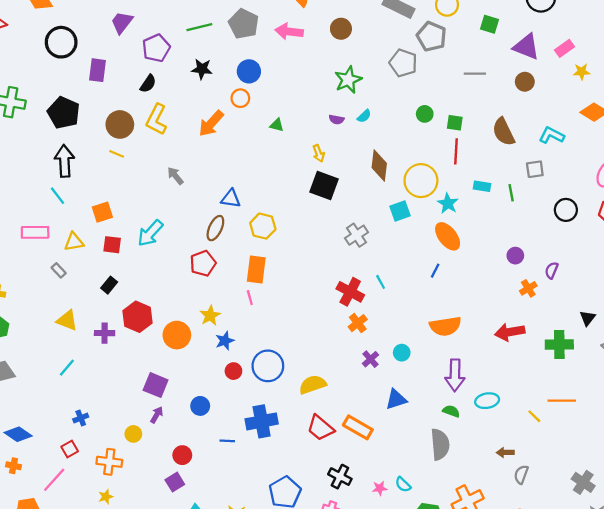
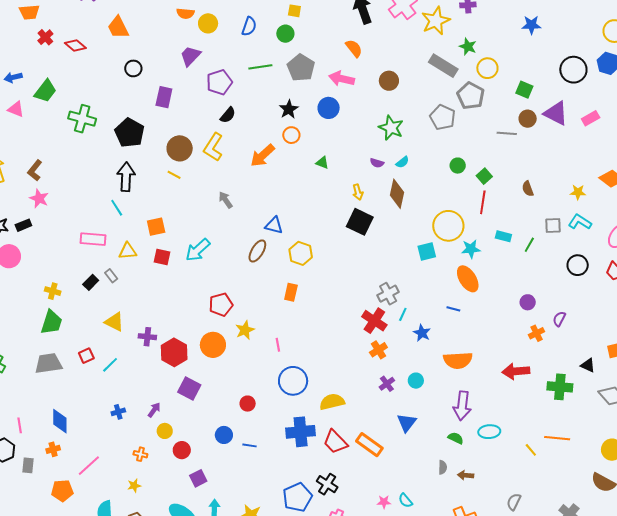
black circle: (61, 42) -> (133, 68), size x0.6
black star: (202, 69) -> (289, 109), moved, turned 30
blue circle: (249, 71) -> (329, 108), moved
yellow star: (582, 72) -> (578, 192), moved
green star: (348, 80) -> (391, 128), turned -30
brown circle: (525, 82) -> (528, 119), moved
black semicircle: (148, 84) -> (228, 115), moved
green square: (455, 123) -> (484, 176), turned 35
brown semicircle: (504, 132) -> (528, 189), size x0.6
cyan L-shape: (552, 135) -> (580, 222), moved
brown diamond: (379, 165) -> (397, 194), moved
green line: (511, 193) -> (529, 245), turned 35
cyan star: (448, 203) -> (471, 249), turned 30
gray cross: (357, 235) -> (388, 294), moved
red pentagon: (203, 263) -> (221, 305), moved
orange rectangle: (256, 270) -> (291, 292), size x0.7
blue line: (435, 271) -> (453, 309), turned 72
cyan line: (381, 282) -> (403, 314), turned 48
black rectangle: (109, 285) -> (91, 282), moved
pink line: (250, 298) -> (278, 345), moved
red hexagon: (138, 317) -> (174, 352), moved
black triangle: (588, 318) -> (588, 365), turned -49
blue star: (225, 341) -> (422, 333), moved, turned -30
red circle: (233, 371) -> (248, 404), moved
blue triangle: (396, 399) -> (407, 423), turned -40
blue circle: (200, 406) -> (224, 435), moved
purple arrow: (157, 415) -> (154, 410), moved
blue cross: (262, 421) -> (301, 432), moved
blue diamond: (18, 434) -> (60, 421), turned 50
gray semicircle: (440, 444) -> (443, 467), size x0.5
red square: (70, 449) -> (86, 356), moved
brown arrow: (505, 452) -> (466, 475), moved
red circle: (182, 455) -> (182, 450), moved
orange cross: (109, 462) -> (140, 454), size x0.6
orange cross: (14, 466) -> (53, 449), turned -32
black cross: (340, 477) -> (327, 484), moved

